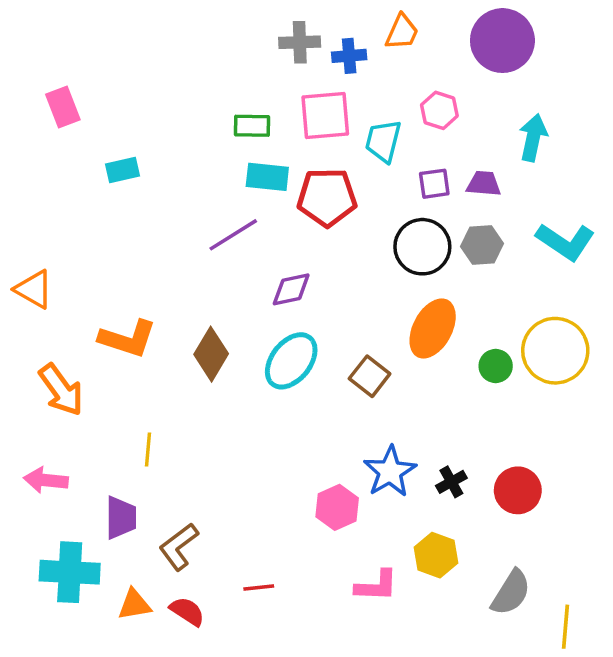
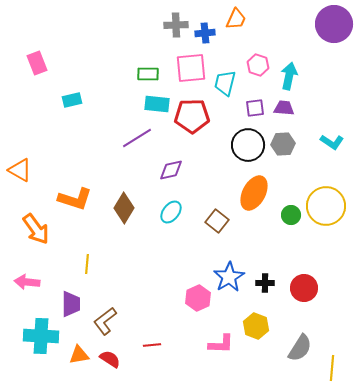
purple circle: (502, 41) -> (334, 24), moved
cyan arrow: (533, 138) -> (289, 76), moved
cyan L-shape: (565, 242) -> (332, 142), size x0.7
cyan ellipse: (291, 361) -> (171, 212), size x0.7
black cross: (451, 482) -> (265, 283), turned 30

